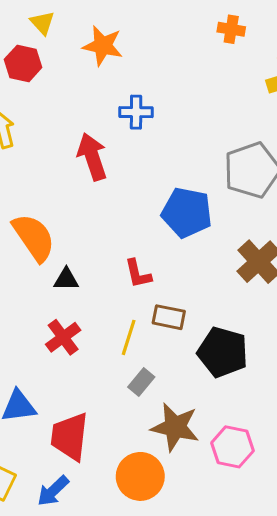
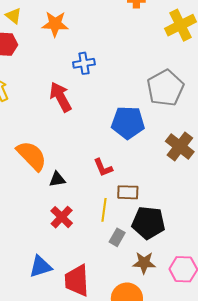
black pentagon: (223, 352) -> (148, 223), moved
brown star: (175, 427) -> (144, 263), size x0.7

